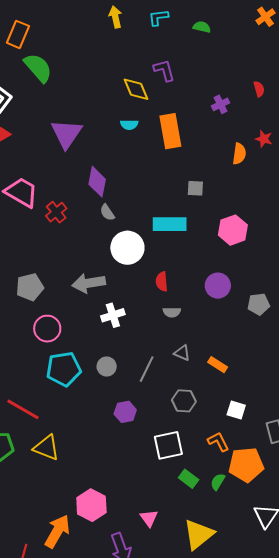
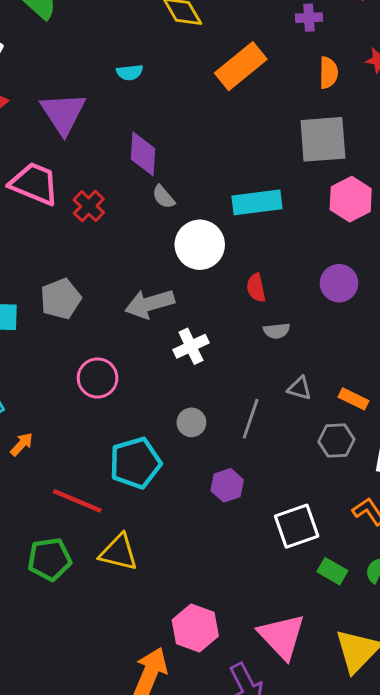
purple cross: (221, 104) -> (309, 18), turned 30
cyan semicircle: (129, 125) -> (130, 72), moved
orange rectangle: (170, 131) -> (241, 66), turned 68
purple triangle: (66, 134) -> (63, 113), moved
orange semicircle: (239, 154) -> (328, 73), moved
gray square: (195, 188) -> (323, 139), moved, size x2.0
gray pentagon: (30, 287) -> (61, 299), moved
cyan pentagon: (64, 369) -> (135, 463), moved
gray hexagon: (184, 401) -> (336, 441), moved
pink triangle: (149, 518) -> (282, 636), size x1.8

